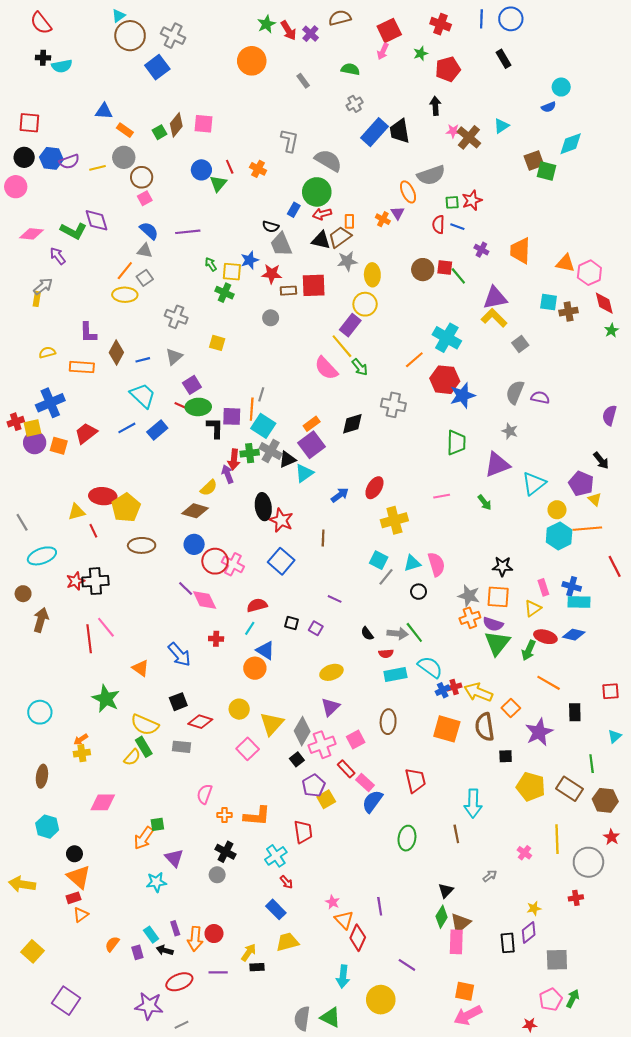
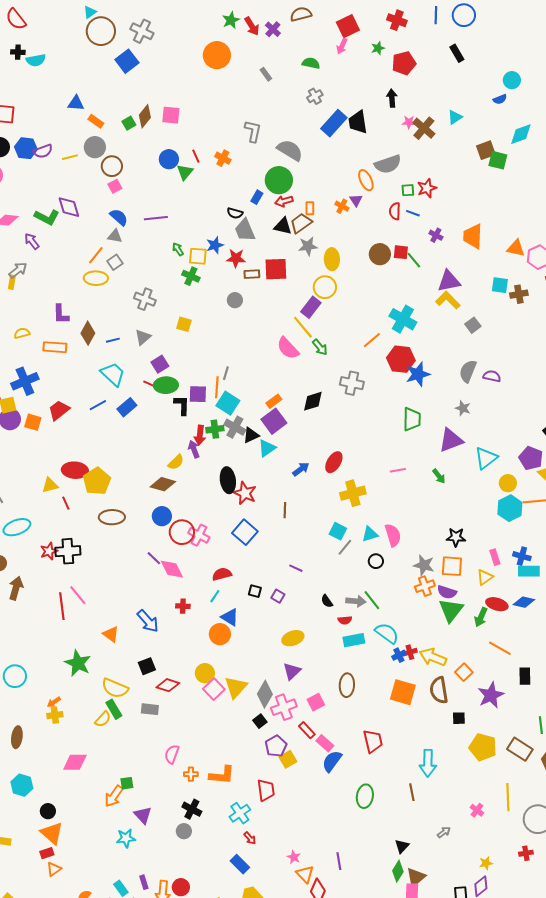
pink square: (248, 749) -> (214, 689), moved

